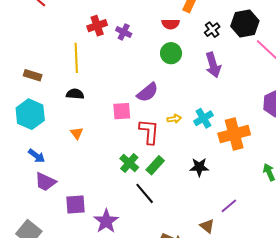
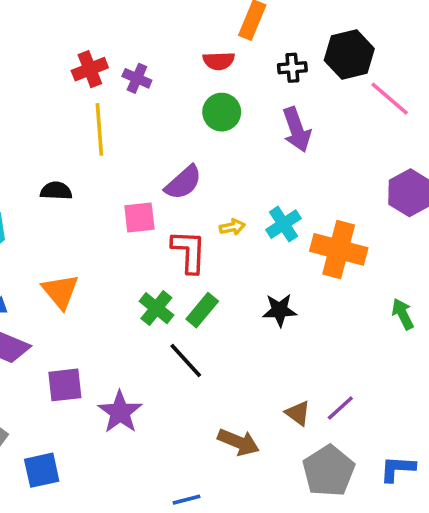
black cross: (212, 30) -> (292, 68), turned 35
yellow line: (76, 58) -> (99, 129), moved
orange triangle: (77, 133) -> (60, 291), moved, size x1.6
orange cross: (234, 134) -> (339, 249), turned 32
purple line: (229, 206) -> (340, 408), moved

